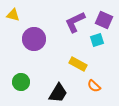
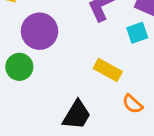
green circle: (21, 82) -> (19, 67), moved

